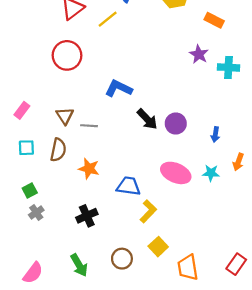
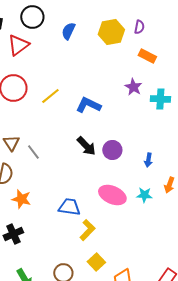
yellow line: (108, 19) -> (50, 96), moved
blue L-shape: (119, 88) -> (88, 105), moved
gray line: (89, 126) -> (33, 152), turned 49
orange star: (89, 169) -> (21, 199), moved
black cross: (87, 216) -> (13, 234), moved

